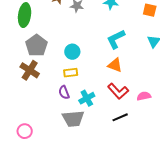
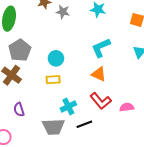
purple semicircle: (64, 92) -> (19, 110), moved
black line: (120, 117) -> (84, 124), moved

